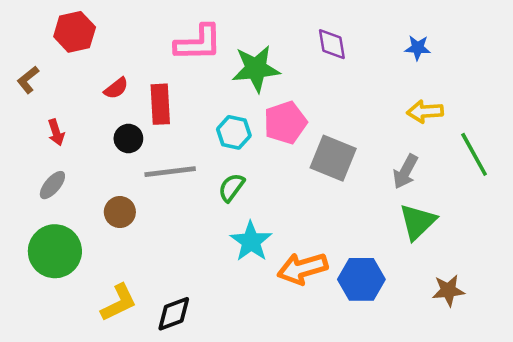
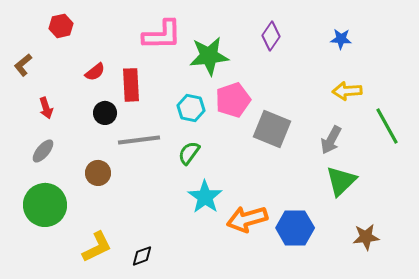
red hexagon: (75, 32) -> (61, 26), size x0.7
purple diamond: (332, 44) -> (271, 36), turned 44
black diamond: (174, 314) -> (142, 256), size x0.7

